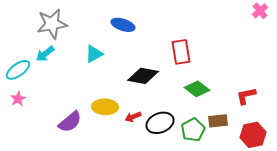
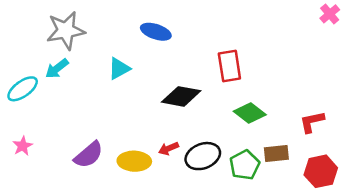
pink star: (18, 99) -> (23, 146), moved
yellow ellipse: (105, 107) -> (134, 161), moved

